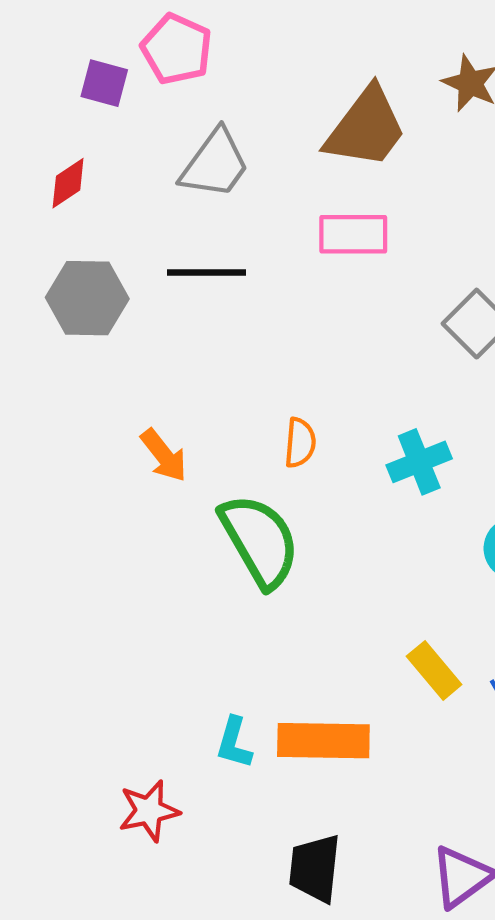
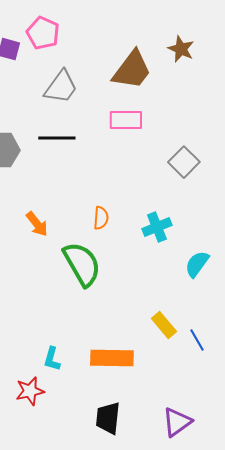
cyan L-shape: (234, 743) -> (52, 359), moved

